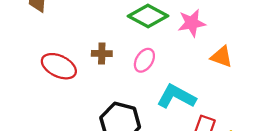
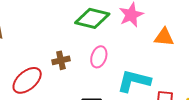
red ellipse: (59, 66) -> (27, 80), turned -52

